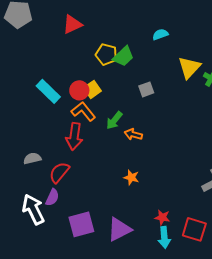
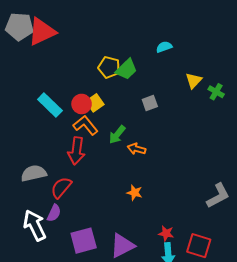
red triangle: (72, 24) -> (42, 32), moved, size x1.4
yellow triangle: (189, 67) -> (194, 81), size x0.7
gray semicircle: (32, 158) -> (34, 173), size x1.4

